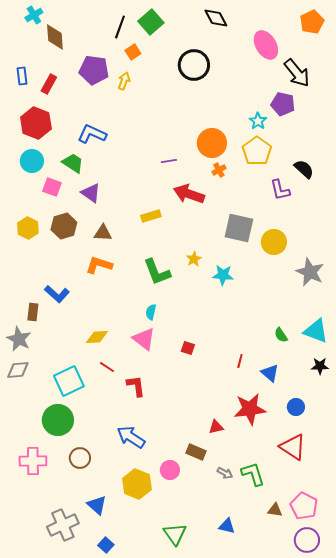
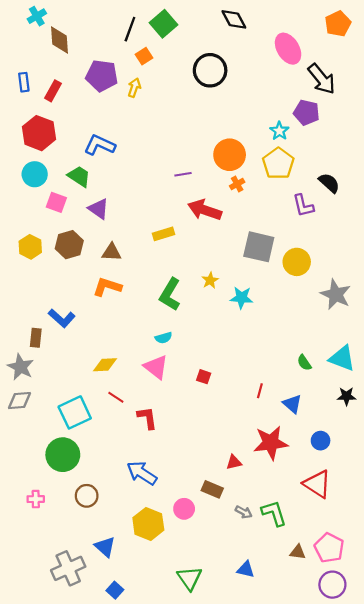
green L-shape: (157, 272) -> (170, 294), turned 52
cyan semicircle: (151, 312) -> (164, 338), turned -119
pink cross: (33, 461) -> (36, 499), size x0.6

